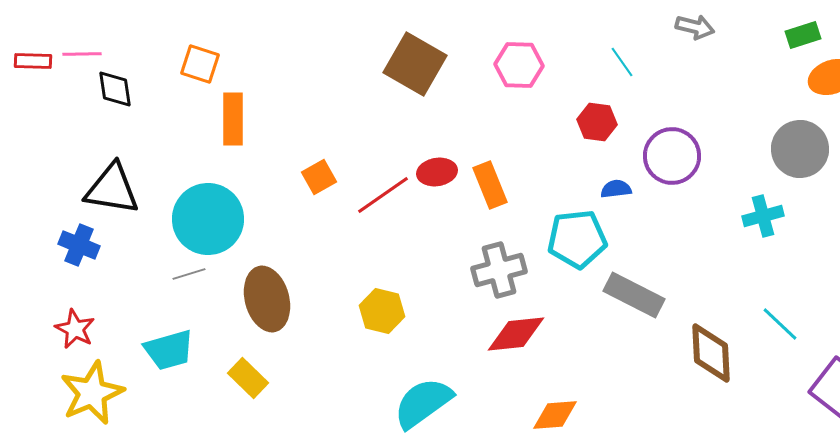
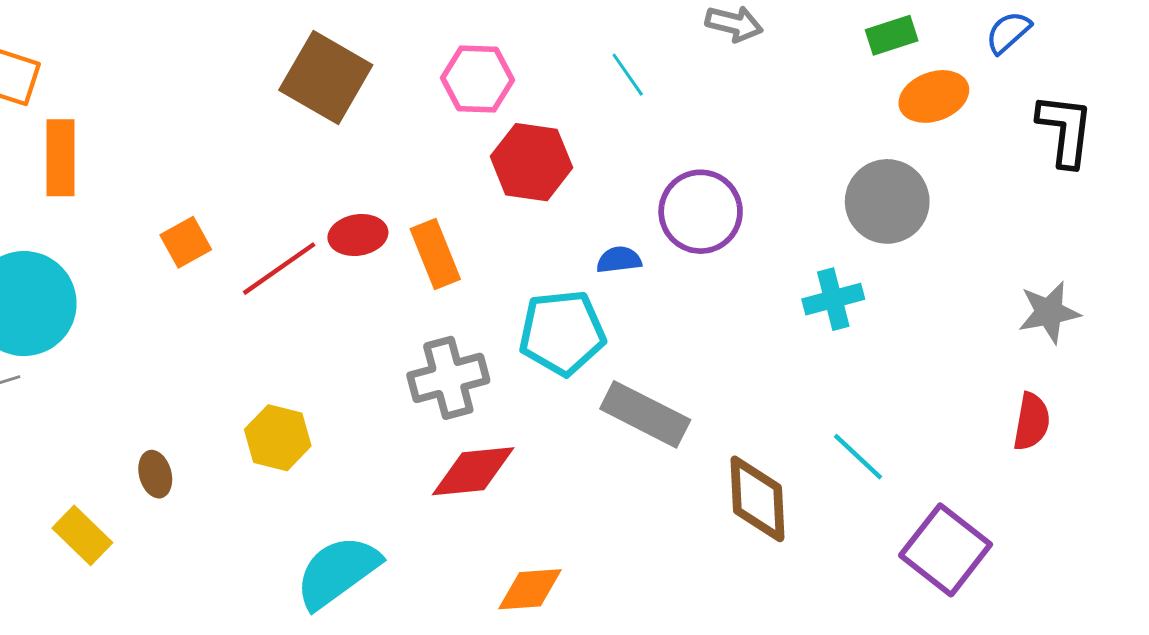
red hexagon: (597, 122) -> (531, 162), moved, size x1.4
brown ellipse: (267, 299) -> (155, 474), moved, size x0.5

